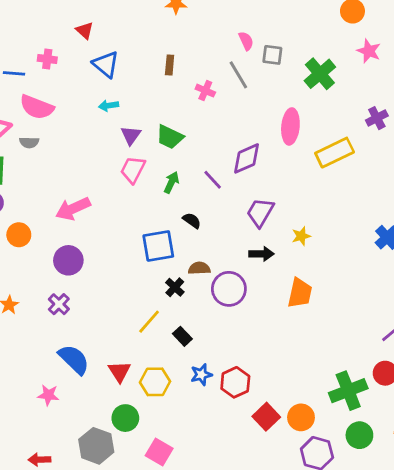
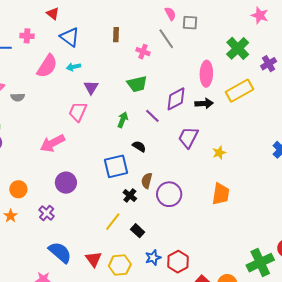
green cross: (320, 74) -> (238, 48), moved
pink semicircle: (37, 107) -> (47, 66), moved, turned -75
green trapezoid: (170, 137) -> (137, 84), moved, turned -35
pink trapezoid: (133, 170) -> (78, 112), moved
orange circle: (19, 235) -> (18, 189), moved
black arrow: (261, 254) -> (204, 103), moved
purple circle: (68, 260) -> (66, 183), moved
brown semicircle: (199, 268) -> (147, 181), turned -70

